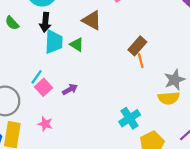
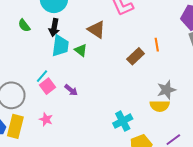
orange line: (141, 61) -> (157, 45), moved
purple arrow: (70, 89) -> (71, 90), turned 64

